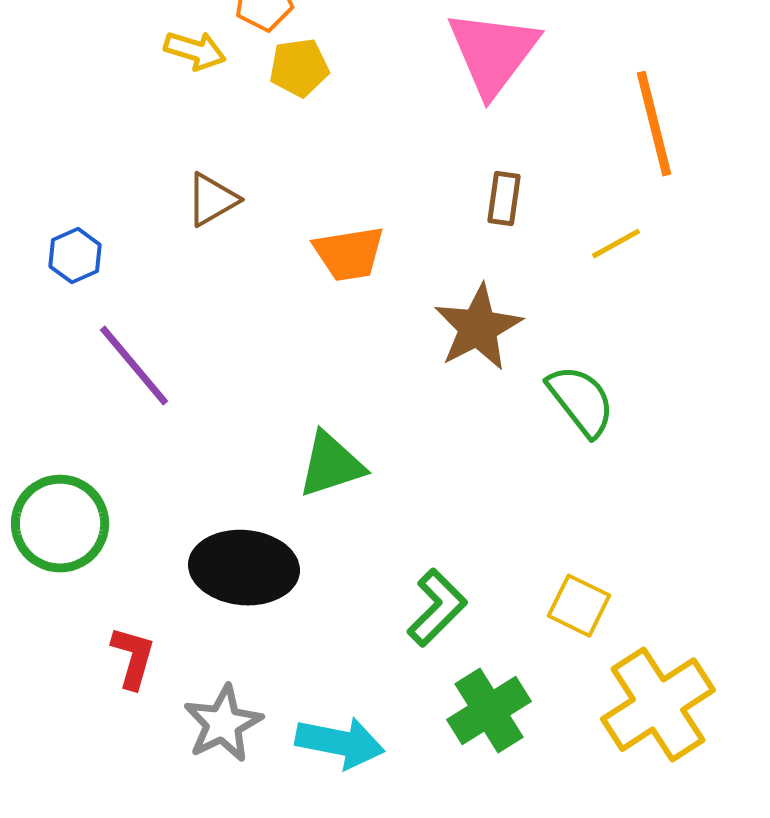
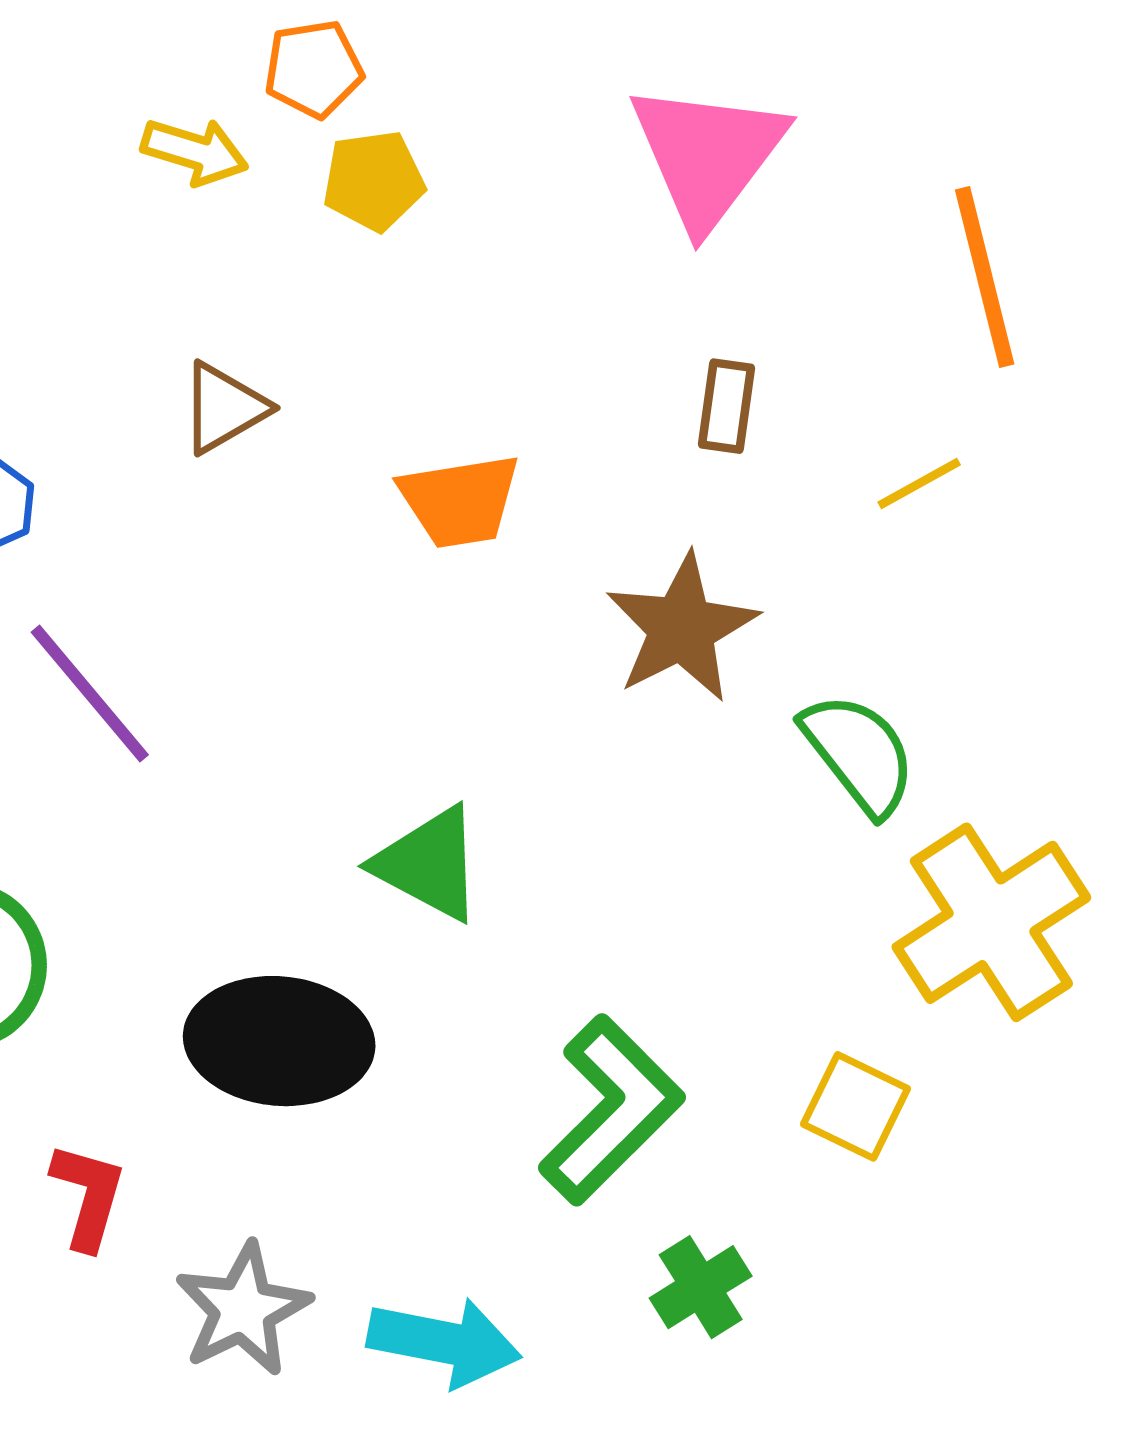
green triangle: (331, 465) -> (429, 864), turned 46
green L-shape: (437, 608) -> (611, 1110), size x1.4
yellow cross: (658, 705) -> (991, 922), moved
green cross: (489, 711) -> (701, 1287), size x0.7

